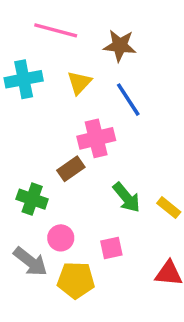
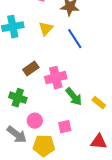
pink cross: (96, 138) -> (56, 78), moved
brown rectangle: (71, 169) -> (31, 69), moved

